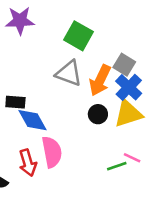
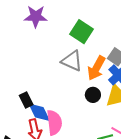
black rectangle: (15, 102) -> (26, 100), moved, turned 56
blue diamond: (33, 120) -> (39, 112), moved

